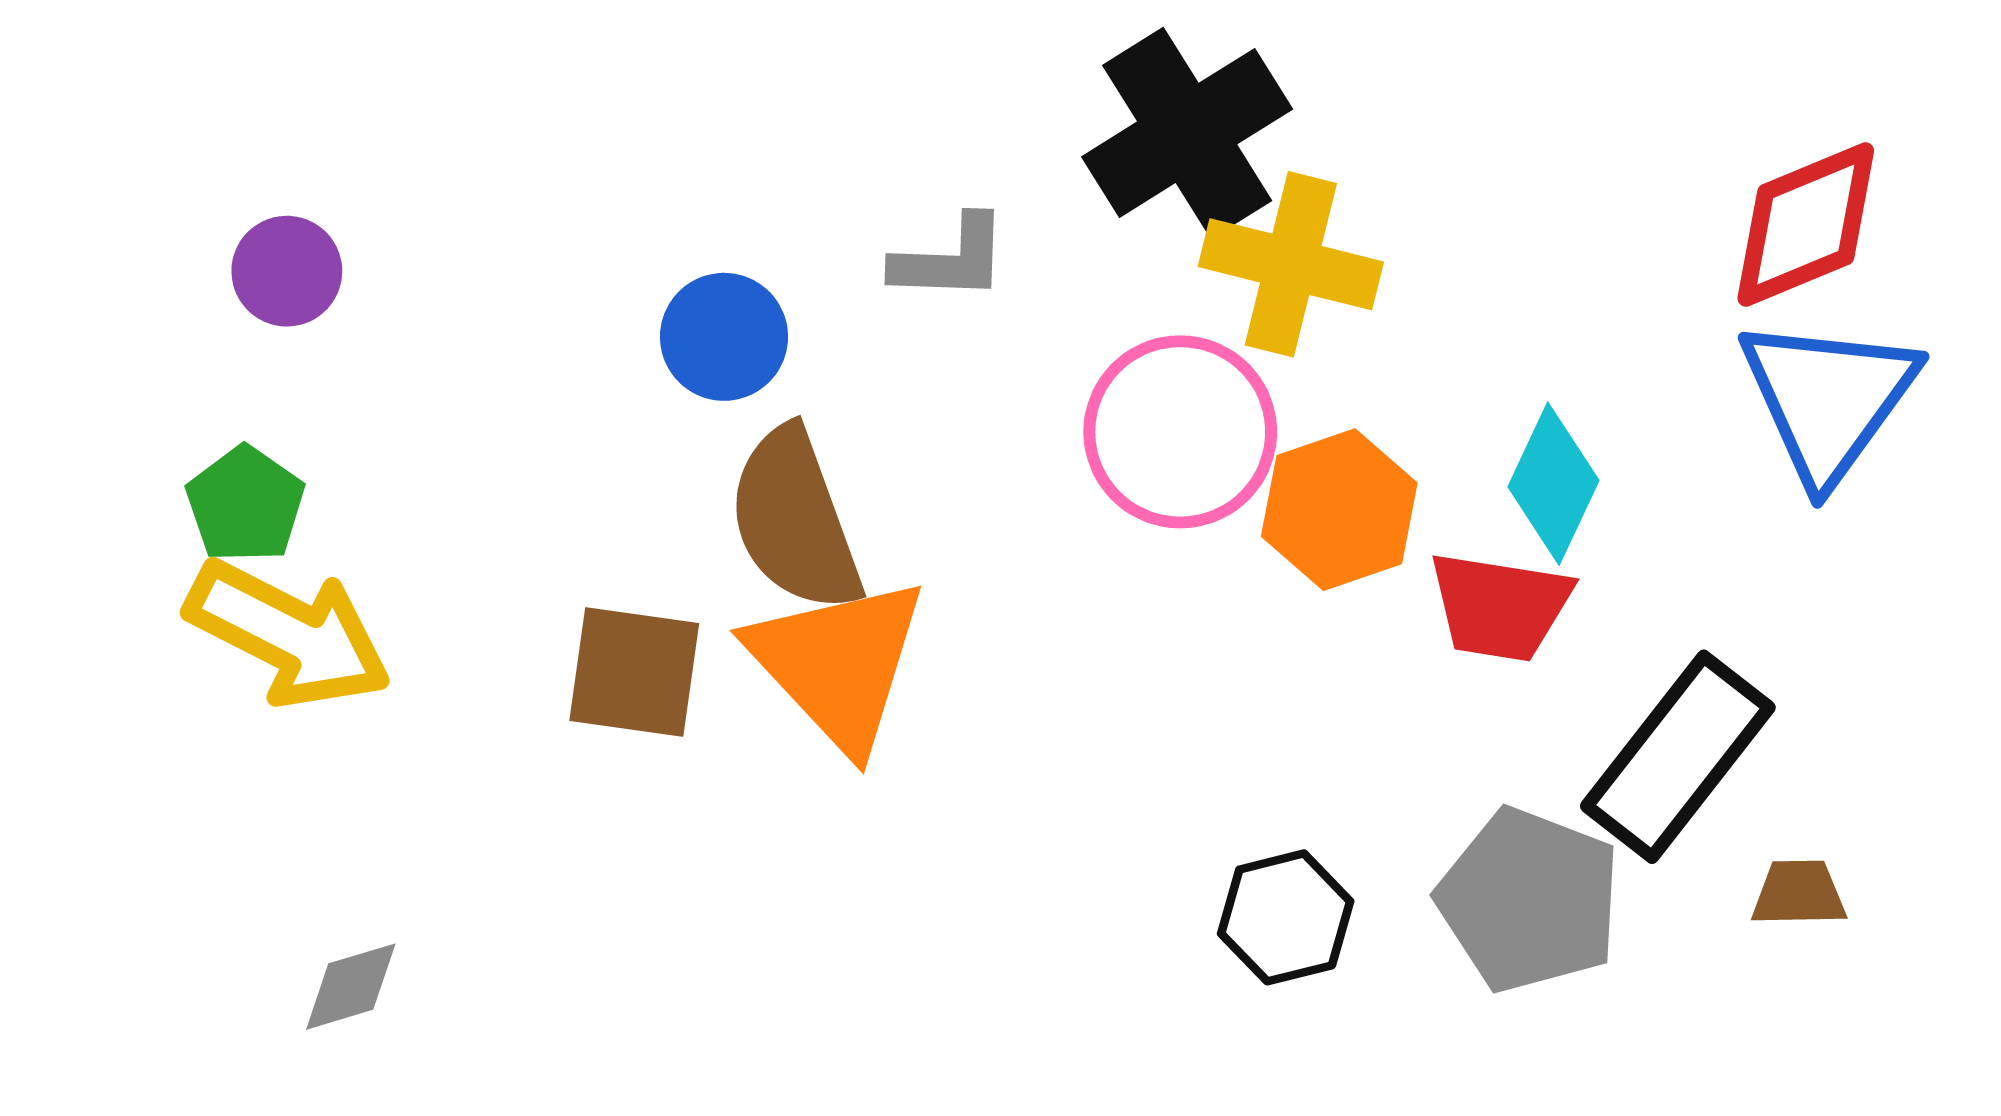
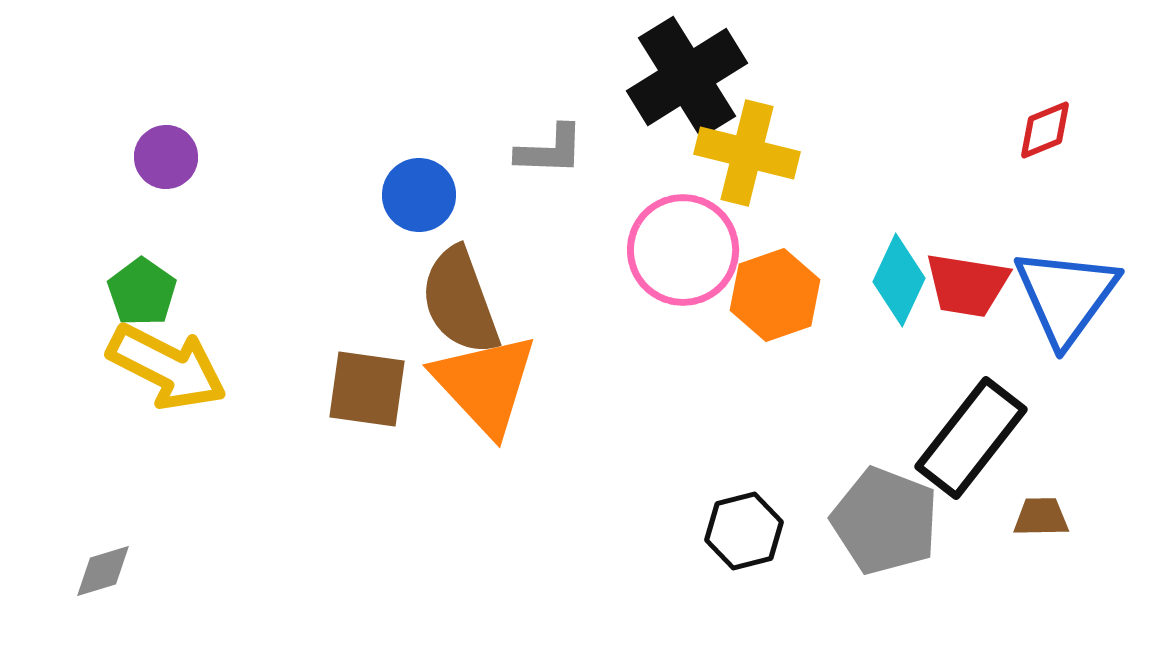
red diamond: (1806, 224) -> (1045, 130), size x0.6
blue triangle: (1828, 399) -> (1066, 296), moved
red trapezoid: (1500, 606) -> (967, 285), moved
gray diamond: (351, 987) -> (103, 571), moved

